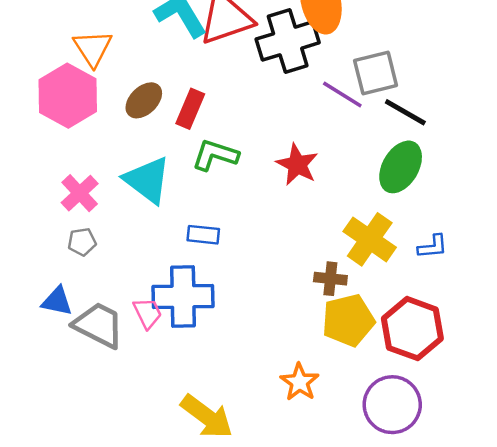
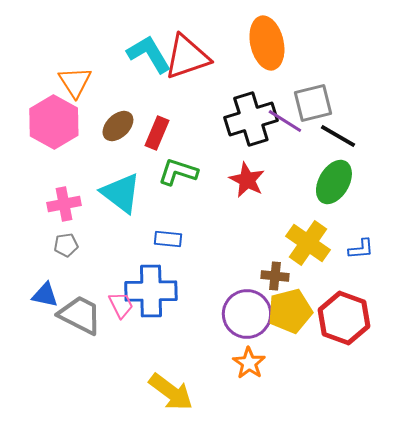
black cross: (288, 41) -> (251, 119), moved
pink cross: (80, 193) -> (64, 204), turned 32
purple circle: (392, 405) -> (247, 314), moved

